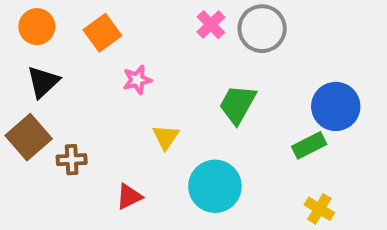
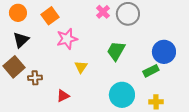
pink star: (137, 80) -> (67, 39), size x1.5
cyan circle: (215, 186) -> (122, 95), moved
yellow cross: (319, 209) -> (156, 102), turned -32

